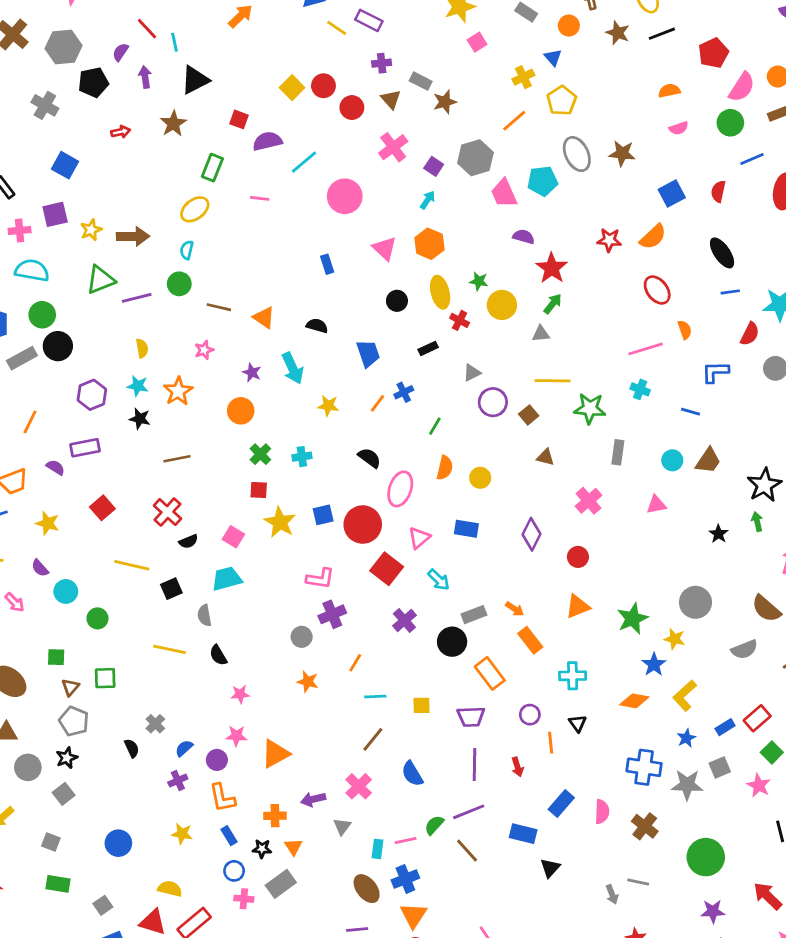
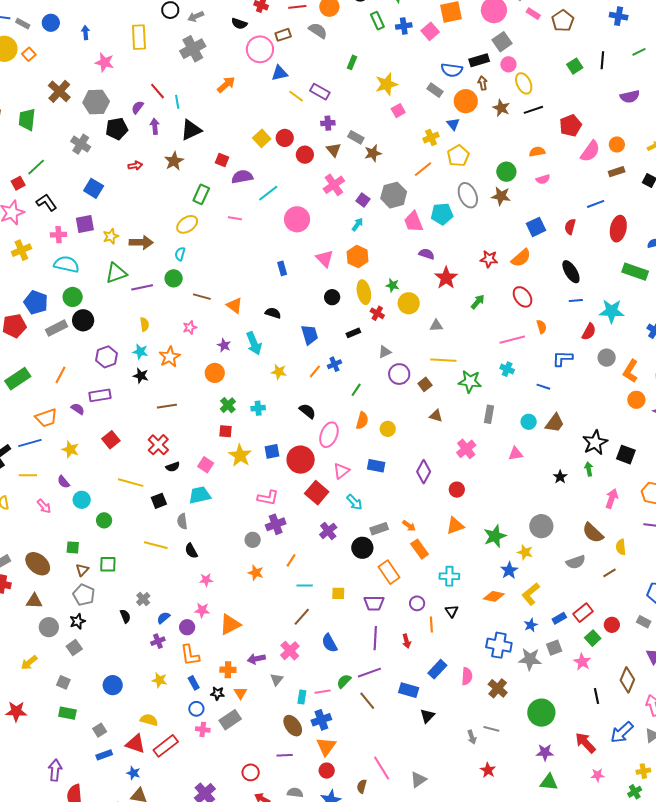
orange circle: (569, 26) -> (466, 101), size x1.5
green circle: (730, 123) -> (506, 172), moved
green arrow: (553, 304) -> (478, 302), moved

